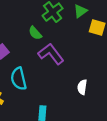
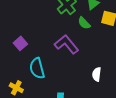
green semicircle: (35, 33) -> (84, 23), moved

